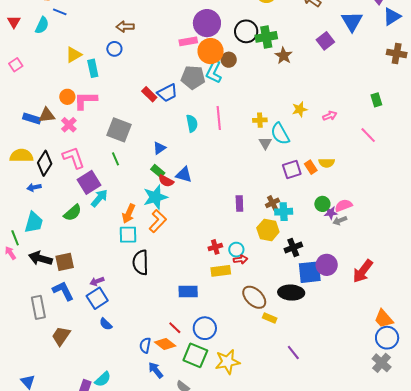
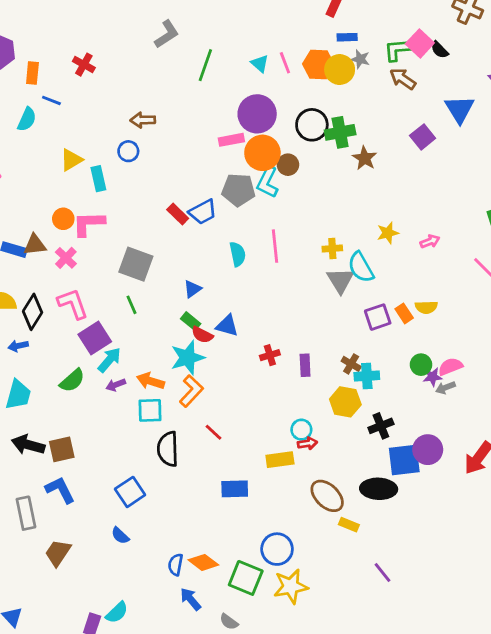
gray triangle: (265, 143) -> (340, 280), size x1.5
brown cross: (272, 203) -> (351, 364), turned -32
orange arrow: (129, 214) -> (151, 381), turned 84
red cross: (215, 247) -> (270, 355), moved
purple arrow: (97, 281) -> (116, 385), moved
blue square: (97, 298) -> (130, 492), moved
red line: (175, 328) -> (213, 432), moved
blue circle: (205, 328) -> (277, 549), moved

